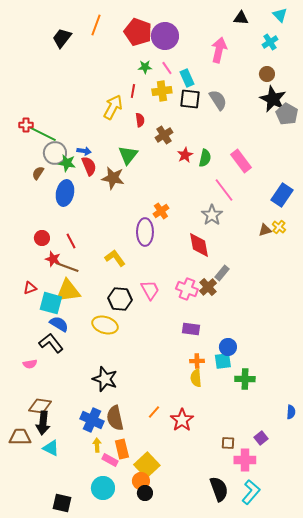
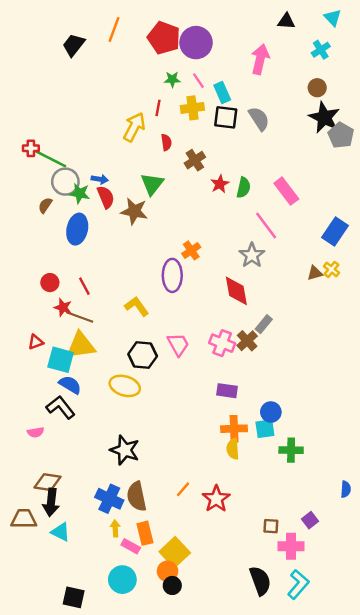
orange cross: (197, 361) -> (234, 429), size x1.5

